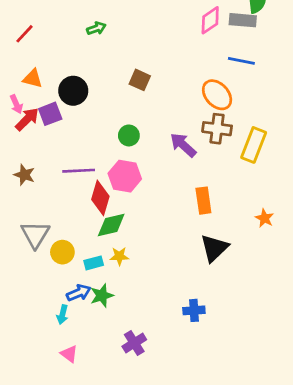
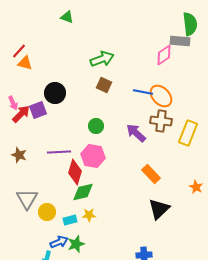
pink diamond: (210, 20) -> (164, 55), moved
green arrow: (96, 28) -> (102, 59), moved, size x1.6
blue line: (241, 61) -> (143, 92), moved
orange triangle: (33, 79) -> (25, 63), moved
orange rectangle: (203, 201) -> (151, 174), turned -36

